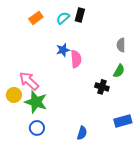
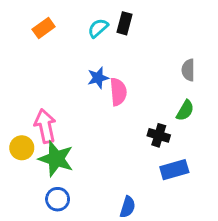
orange rectangle: (36, 18) -> (44, 28), moved
pink arrow: (29, 81) -> (45, 126), turned 35
blue rectangle: (123, 121) -> (174, 170), moved

